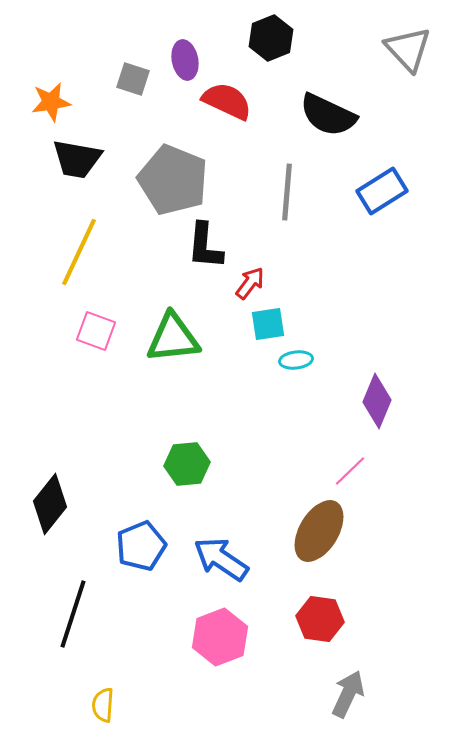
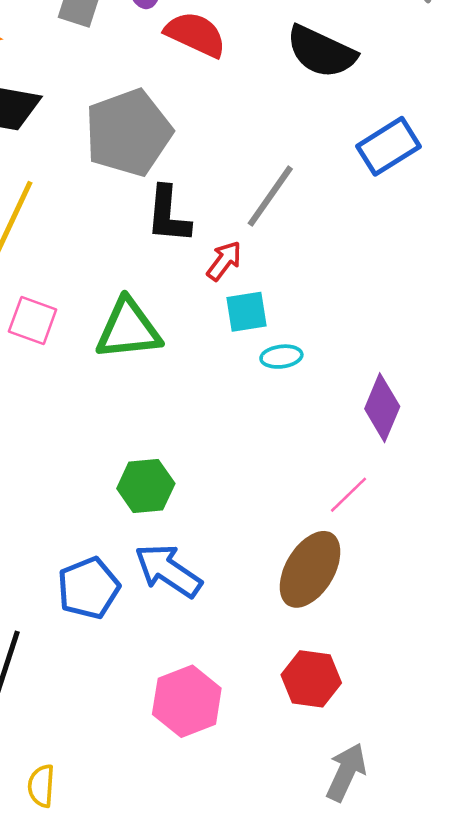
gray pentagon: (173, 180) -> (128, 133), turned 30
gray line: (287, 192) -> (270, 196), moved, turned 30
blue arrow: (221, 559) -> (168, 571), moved

